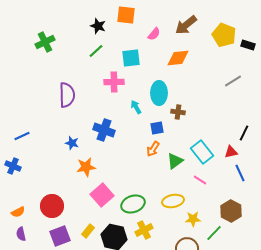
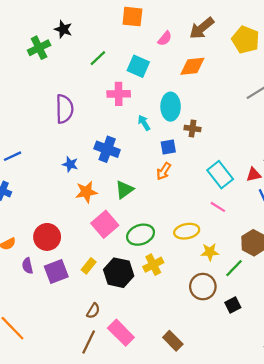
black star: (98, 26) -> (63, 29), moved
cyan square: (131, 58) -> (138, 66), turned 30
green triangle: (175, 161) -> (124, 190), moved
purple semicircle: (21, 234) -> (27, 266), moved

